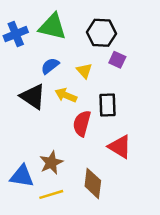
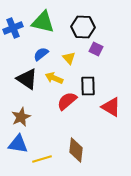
red semicircle: (82, 123) -> (67, 101), turned 35
red triangle: (120, 147) -> (111, 107), moved
brown star: (51, 163) -> (21, 117), moved

